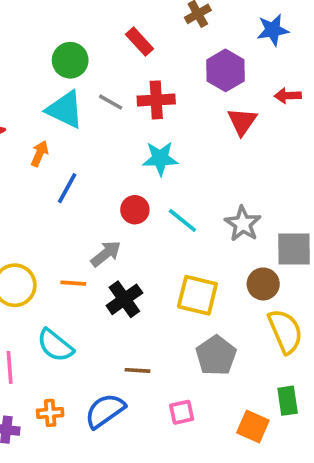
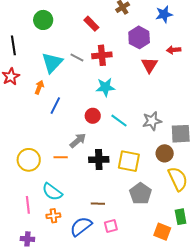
green circle: (70, 60) -> (43, 20), moved
cyan triangle: (65, 110) -> (52, 63), turned 50
gray star: (243, 224) -> (152, 121), turned 30
black cross: (124, 299) -> (99, 160), moved, turned 36
pink square: (182, 412) -> (111, 226), moved
orange cross: (50, 413) -> (53, 216), moved

